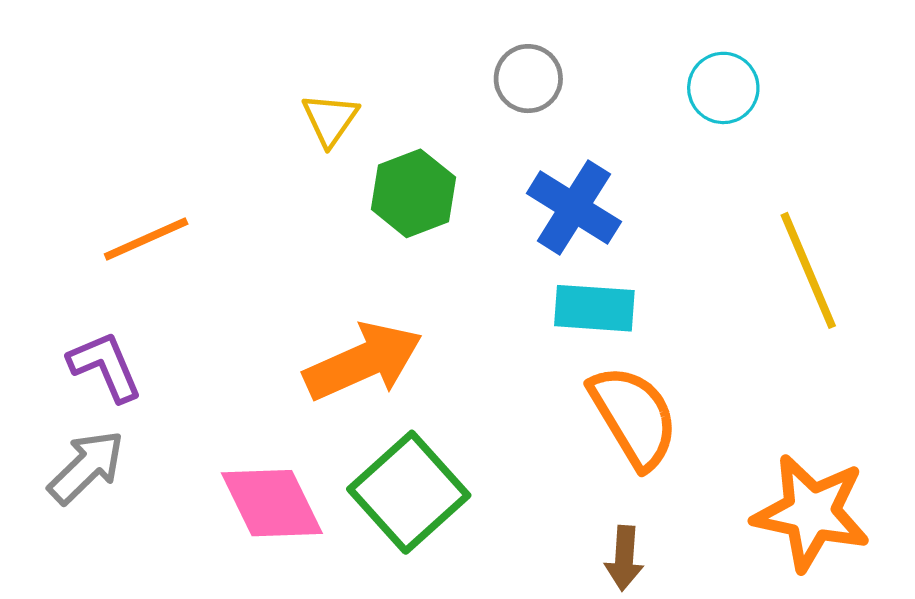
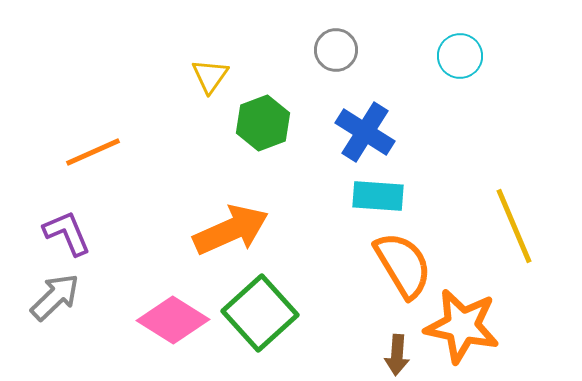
yellow line: (808, 270) -> (514, 226), moved
pink diamond: (272, 503) -> (173, 320), turned -32
orange star: (811, 513) -> (462, 326), moved

